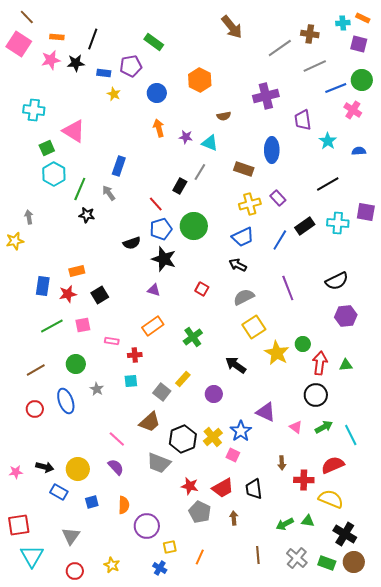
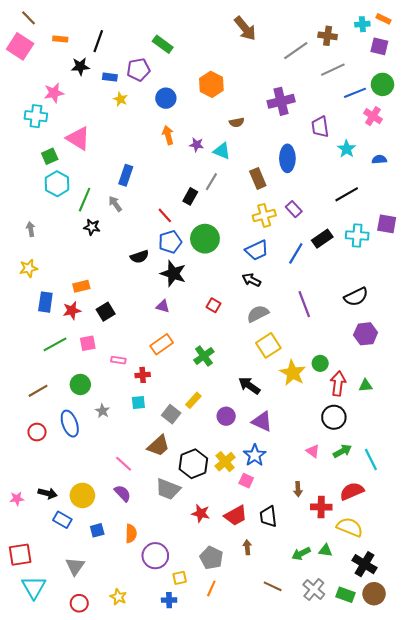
pink star: (51, 60) -> (54, 93), moved
brown rectangle: (244, 169) -> (258, 178), turned 48
yellow star: (15, 241) -> (29, 268), moved
purple triangle: (266, 412) -> (262, 421), moved
gray pentagon: (200, 512) -> (211, 558), moved
brown line: (258, 555) -> (273, 586), turned -60
blue cross: (160, 568) -> (169, 600), turned -32

